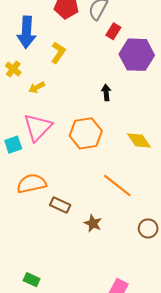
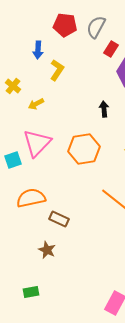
blue arrow: (26, 32) -> (38, 50), moved, size x0.6
brown star: (93, 223) -> (47, 250), moved
green rectangle: (32, 280) -> (31, 292), turned -35

